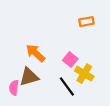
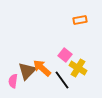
orange arrow: (36, 53) -> (42, 68), moved
brown triangle: (29, 77) -> (27, 71), turned -30

